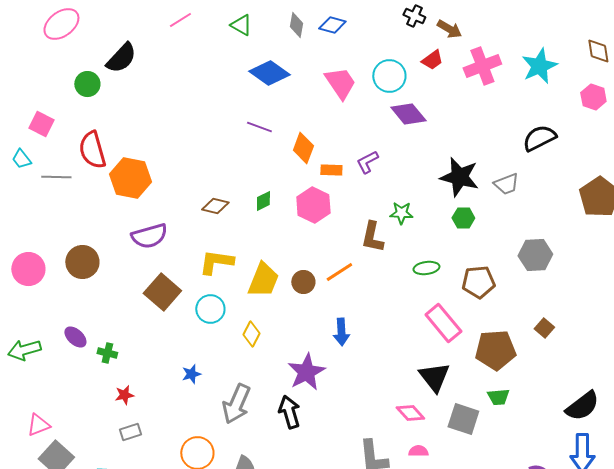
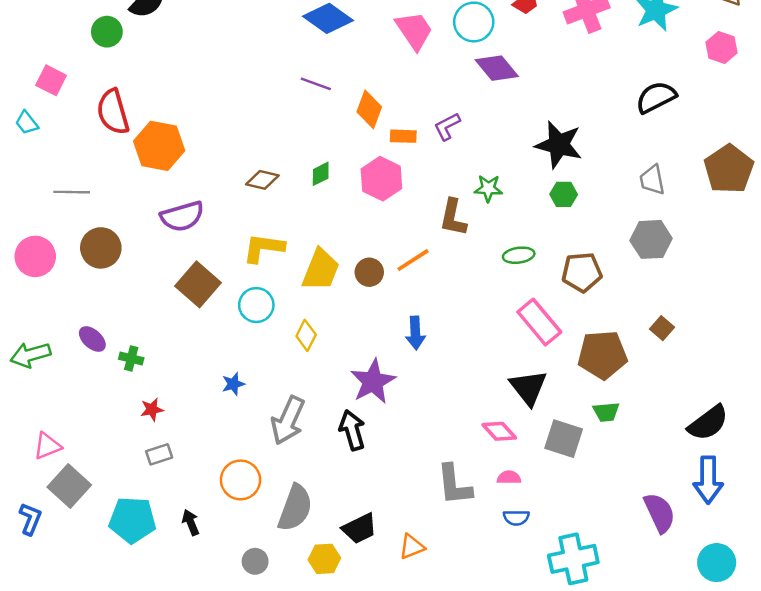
gray line: (56, 177) -> (72, 192), moved
gray trapezoid: (506, 184) -> (652, 180), moved, turned 100

